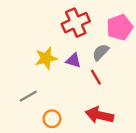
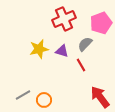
gray line: (28, 96) -> (23, 95), moved
red arrow: (99, 115) -> (100, 97), moved, turned 40

